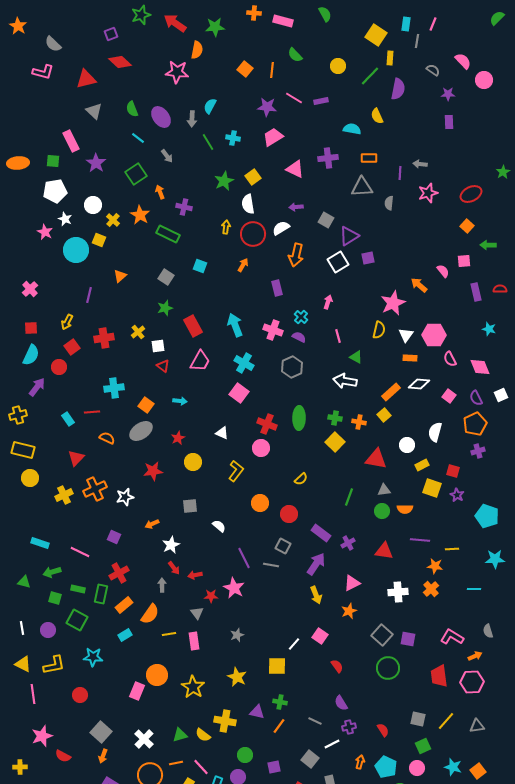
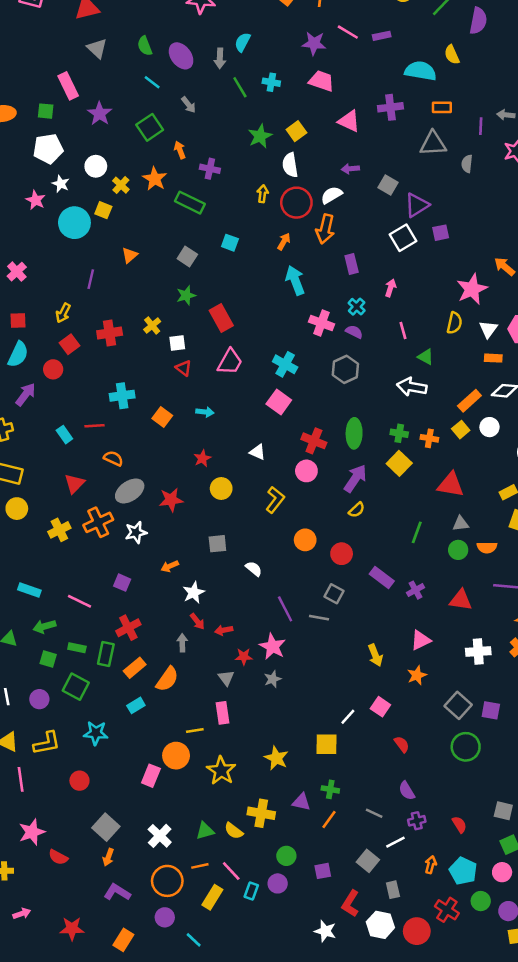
cyan semicircle: (352, 129) -> (421, 71), size x1.4
pink trapezoid: (273, 137) -> (321, 81), turned 50
orange arrow: (296, 255) -> (325, 229), moved
purple rectangle: (277, 288) -> (352, 264), moved
cyan arrow: (235, 325) -> (295, 280), moved
gray ellipse: (141, 431) -> (130, 491), moved
white circle: (407, 445) -> (490, 427), moved
purple arrow: (316, 564) -> (355, 478), moved
yellow line: (169, 634) -> (195, 730), moved
gray star: (237, 635) -> (273, 679), moved

